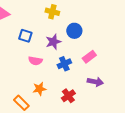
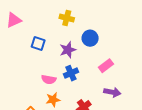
pink semicircle: (35, 61) -> (49, 79), moved
blue cross: (64, 64) -> (71, 73), moved

